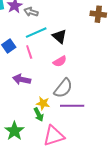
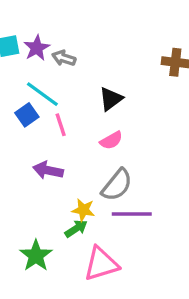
cyan line: (36, 33) -> (42, 94), moved, turned 60
black triangle: (59, 36) -> (111, 99), turned 42
green arrow: (39, 115) -> (76, 229), turned -96

